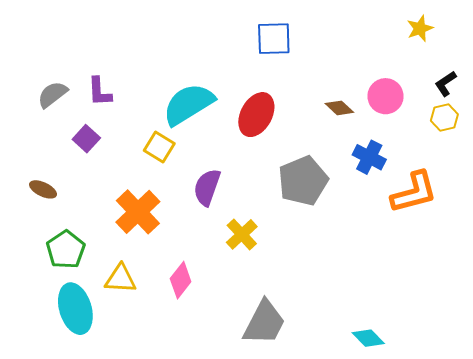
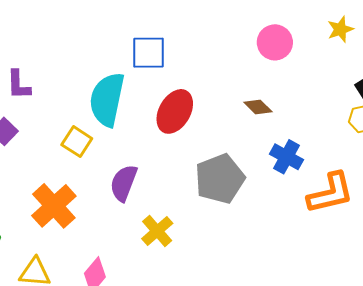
blue square: (274, 39) -> (149, 53), moved
pink circle: (385, 96) -> (275, 42), moved
cyan semicircle: (188, 104) -> (107, 99), turned -48

